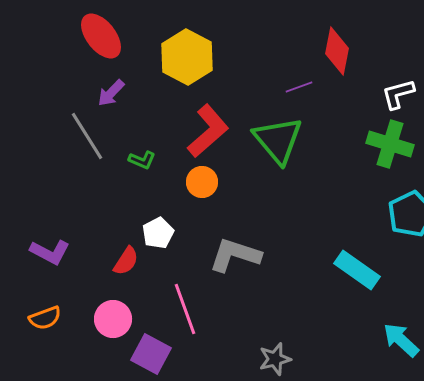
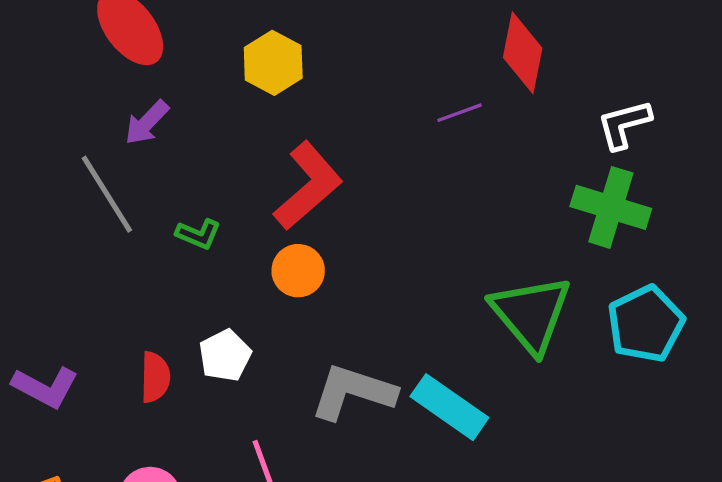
yellow hexagon: (187, 57) -> (273, 63), size x0.7
green triangle: (278, 140) -> (531, 314), moved
red semicircle: (126, 261) -> (155, 377), moved, turned -32
cyan rectangle: (357, 270) -> (449, 407), moved

